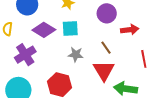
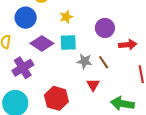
gray star: (76, 55) -> (85, 61), moved
red triangle: (104, 71) -> (93, 85), moved, size x0.6

